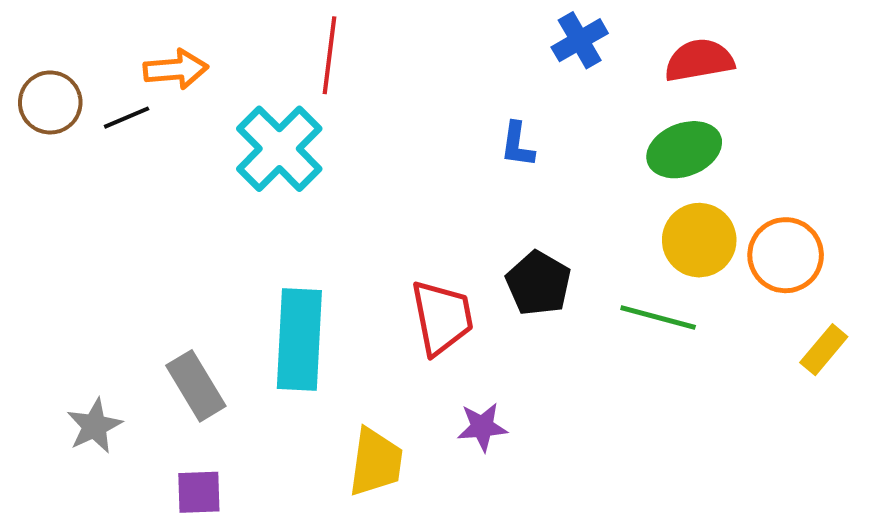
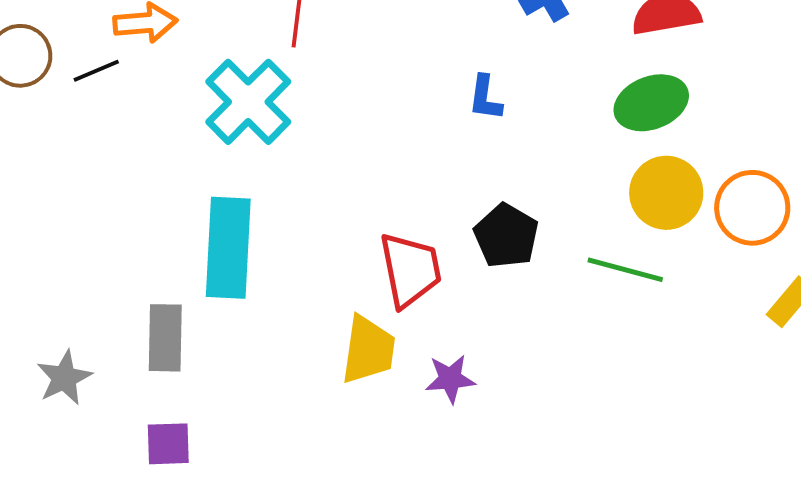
cyan rectangle: (299, 340) -> (228, 248), moved
gray rectangle: (196, 386) -> (165, 338), turned 32
yellow trapezoid: (376, 462) -> (368, 350), moved

